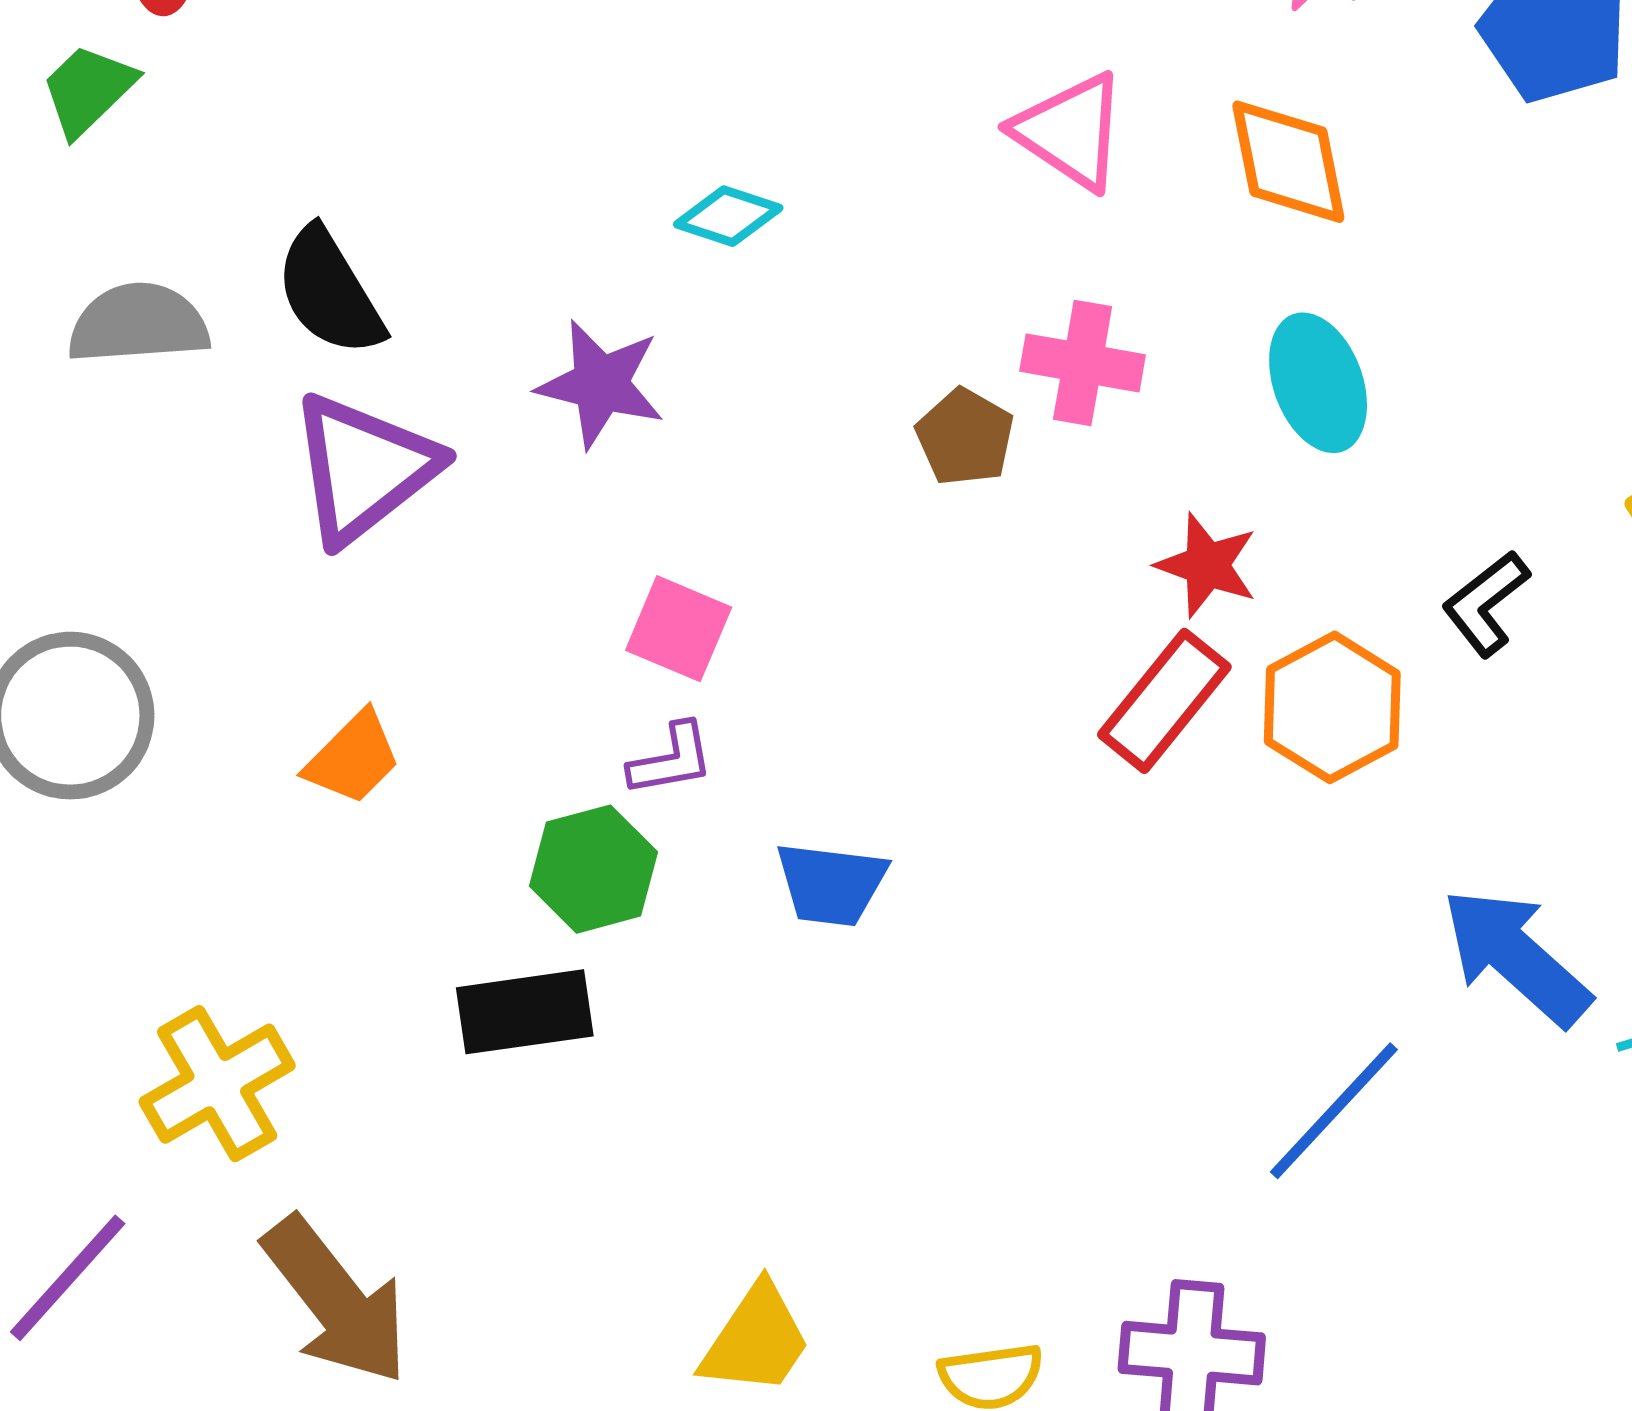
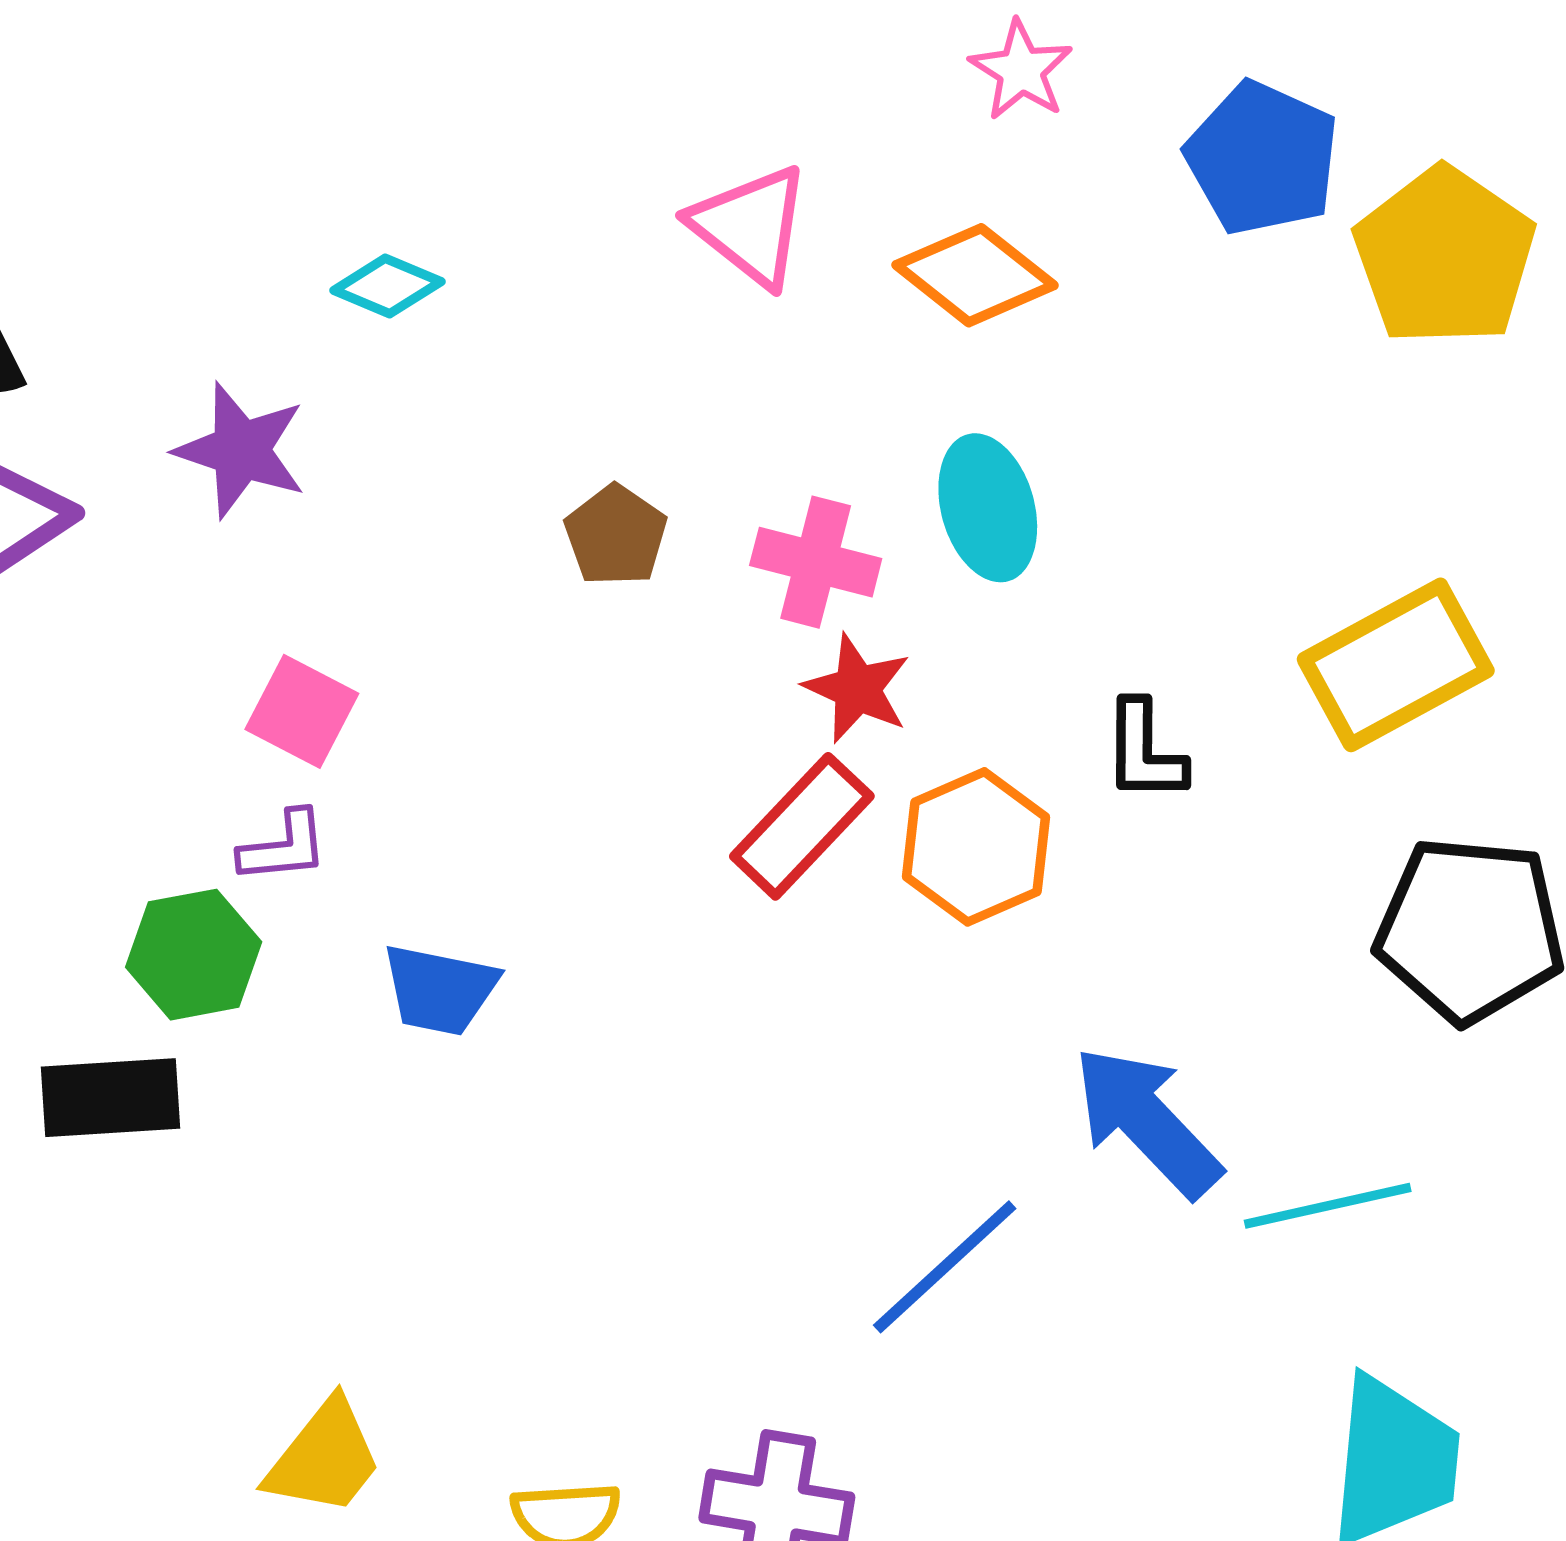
orange diamond: (1288, 162) -> (975, 275), turned -45
pink cross: (1083, 363) -> (816, 562), moved
black L-shape: (1486, 603) -> (1144, 751), turned -56

